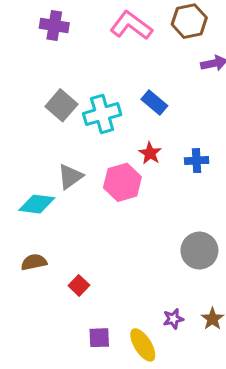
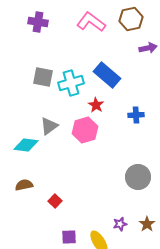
blue rectangle: (154, 102) -> (107, 75), size x1.5
gray square: (61, 105) -> (43, 77), turned -30
red star: (150, 153) -> (96, 105), moved

